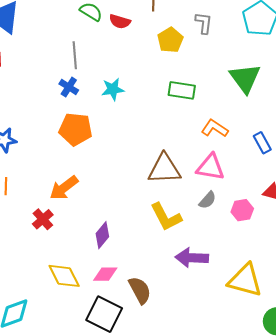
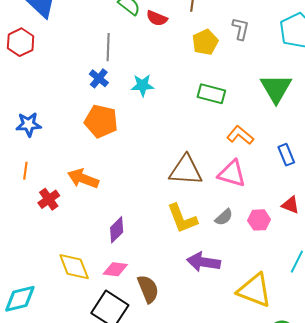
orange arrow: (64, 188) -> (83, 179), turned 52
gray semicircle: (207, 200) -> (224, 217), moved
red cross: (43, 219) -> (49, 199), moved

